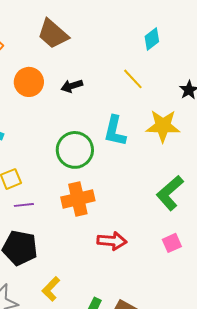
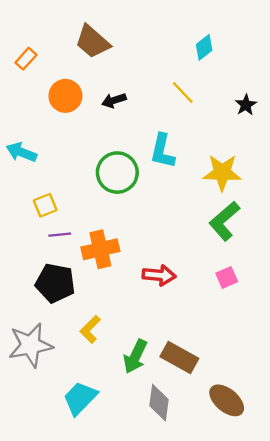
yellow star: (163, 126) -> (222, 173), moved
orange cross: (78, 199) -> (100, 249), moved

